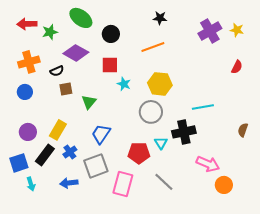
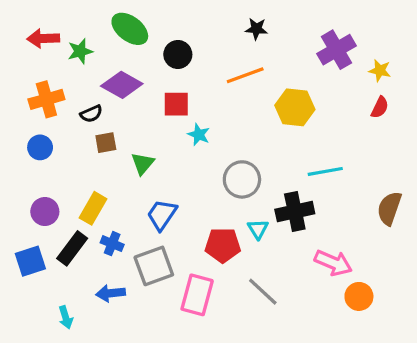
yellow star: (237, 30) -> (380, 71), moved
yellow hexagon: (160, 84) -> (295, 107), moved
brown semicircle: (243, 130) -> (389, 208), size x1.5
blue cross: (70, 152) -> (112, 244), turned -32
cyan arrow: (31, 184) -> (66, 317), moved

